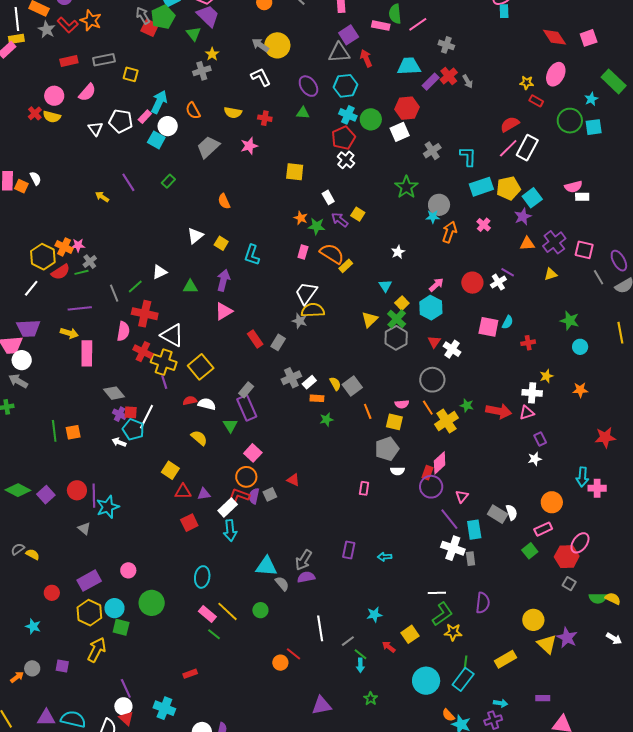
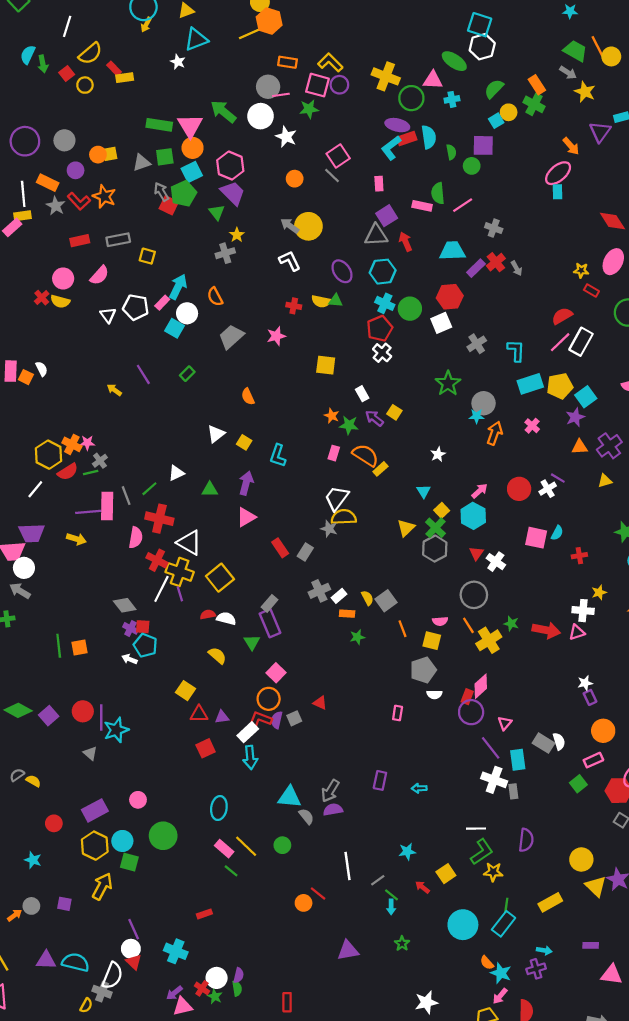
yellow semicircle: (233, 112) -> (321, 301), moved
pink rectangle: (87, 353) -> (107, 506), moved
white line: (147, 417) -> (161, 589), moved
purple rectangle: (540, 439) -> (590, 697), moved

